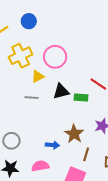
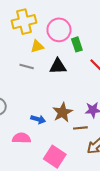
green rectangle: (81, 98) -> (77, 44), moved, turned 56
brown line: (86, 154) -> (80, 128), moved, turned 56

